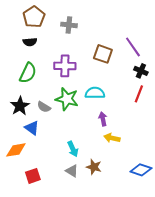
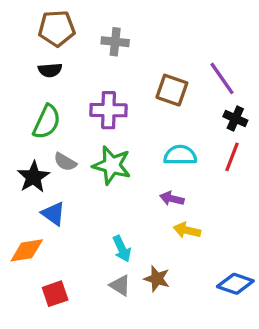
brown pentagon: (34, 17) -> (57, 28), turned 30
cyan semicircle: (95, 93) -> (180, 155), moved
gray semicircle: (44, 107) -> (65, 162), moved
purple arrow: (103, 119) -> (172, 199), turned -64

